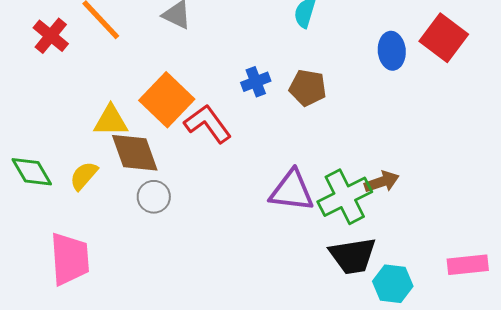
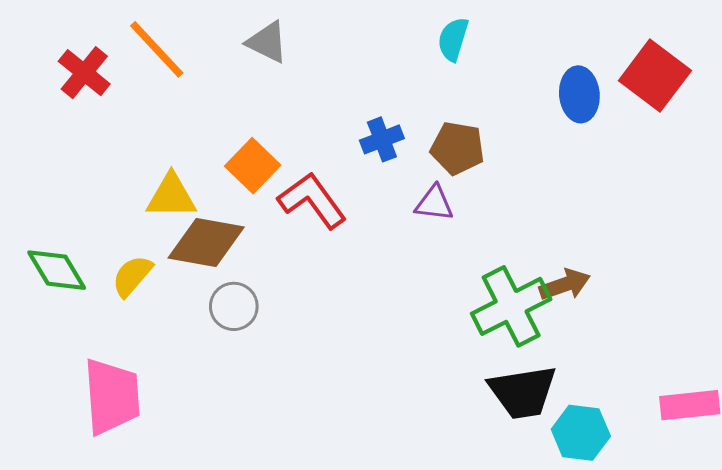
orange square: (167, 100) -> (253, 166), size x0.7
brown diamond: (135, 153) -> (206, 243), turned -60
purple triangle: (292, 191) -> (434, 203), moved, size x0.6

